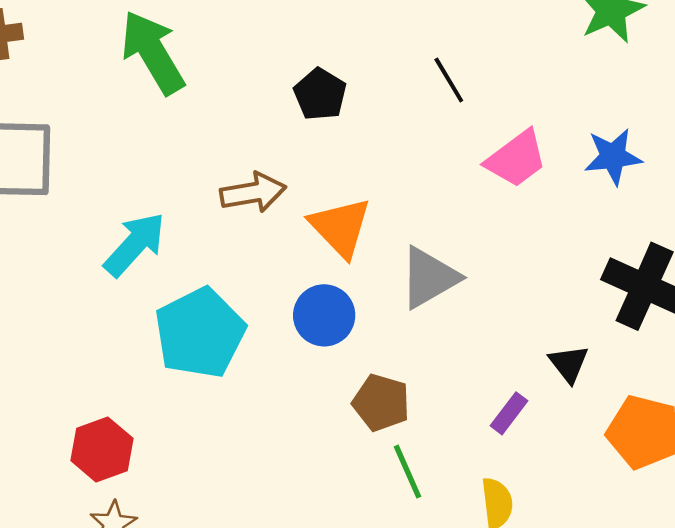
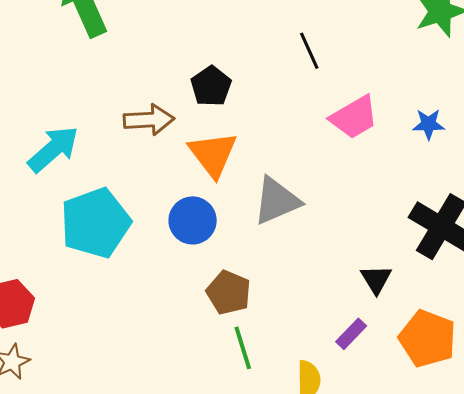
black pentagon: (320, 94) -> (211, 86), moved
blue star: (613, 157) -> (429, 124), size x0.7
purple rectangle: (509, 413) -> (351, 334), moved

